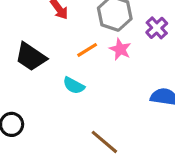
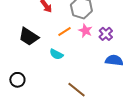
purple cross: (157, 28) -> (106, 34), moved

